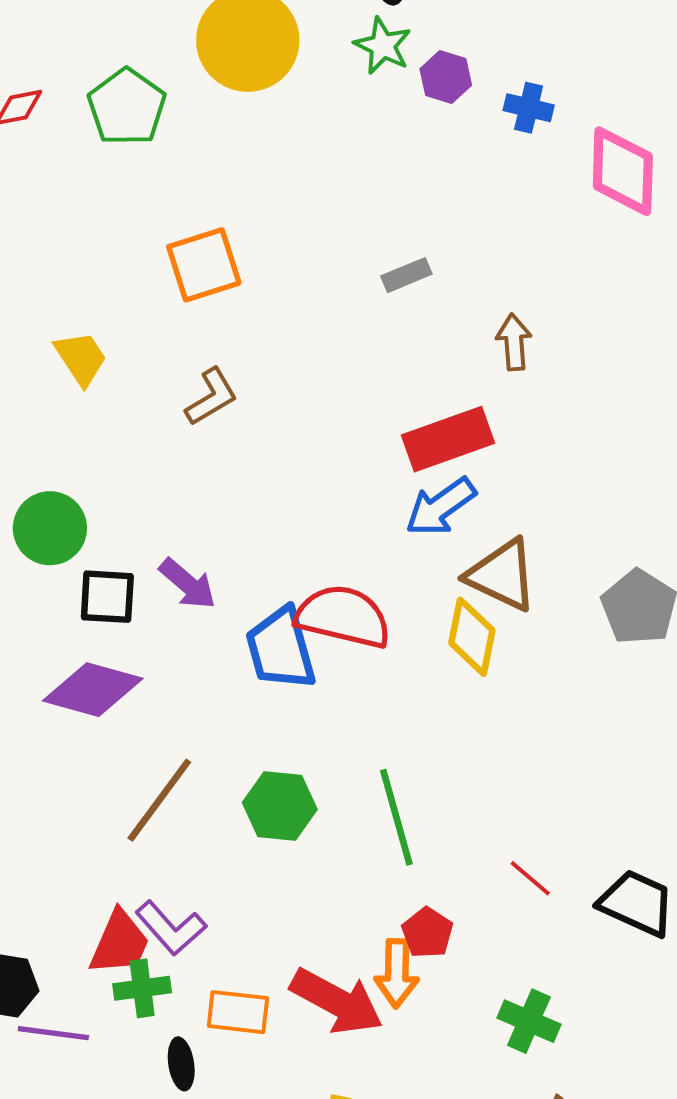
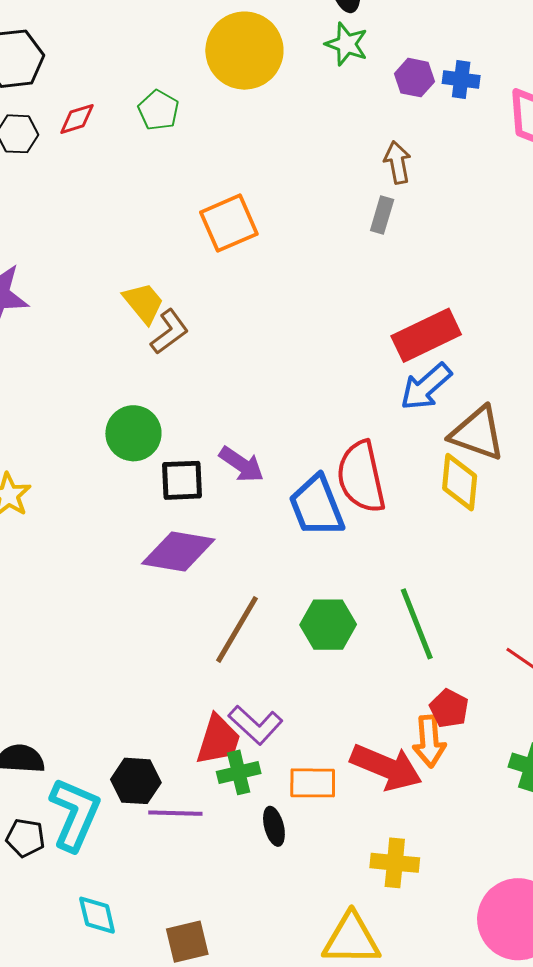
purple hexagon: (446, 77) -> (414, 78), moved
green pentagon: (127, 107) -> (159, 110), size x0.7
gray rectangle: (406, 275) -> (382, 215), turned -45
brown arrow: (514, 342) -> (397, 163), moved
brown L-shape: (211, 397) -> (170, 332), moved
red semicircle: (343, 617) -> (361, 477), turned -110

